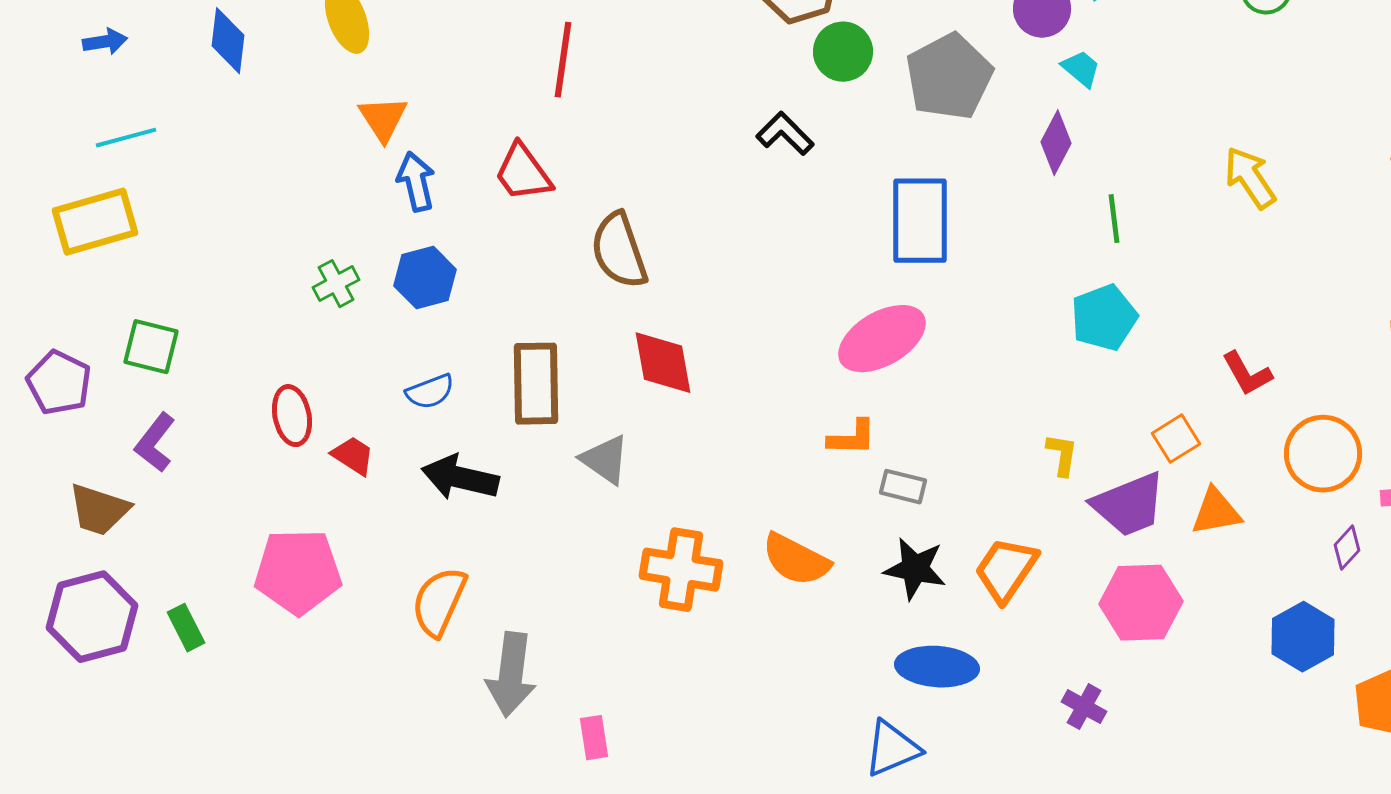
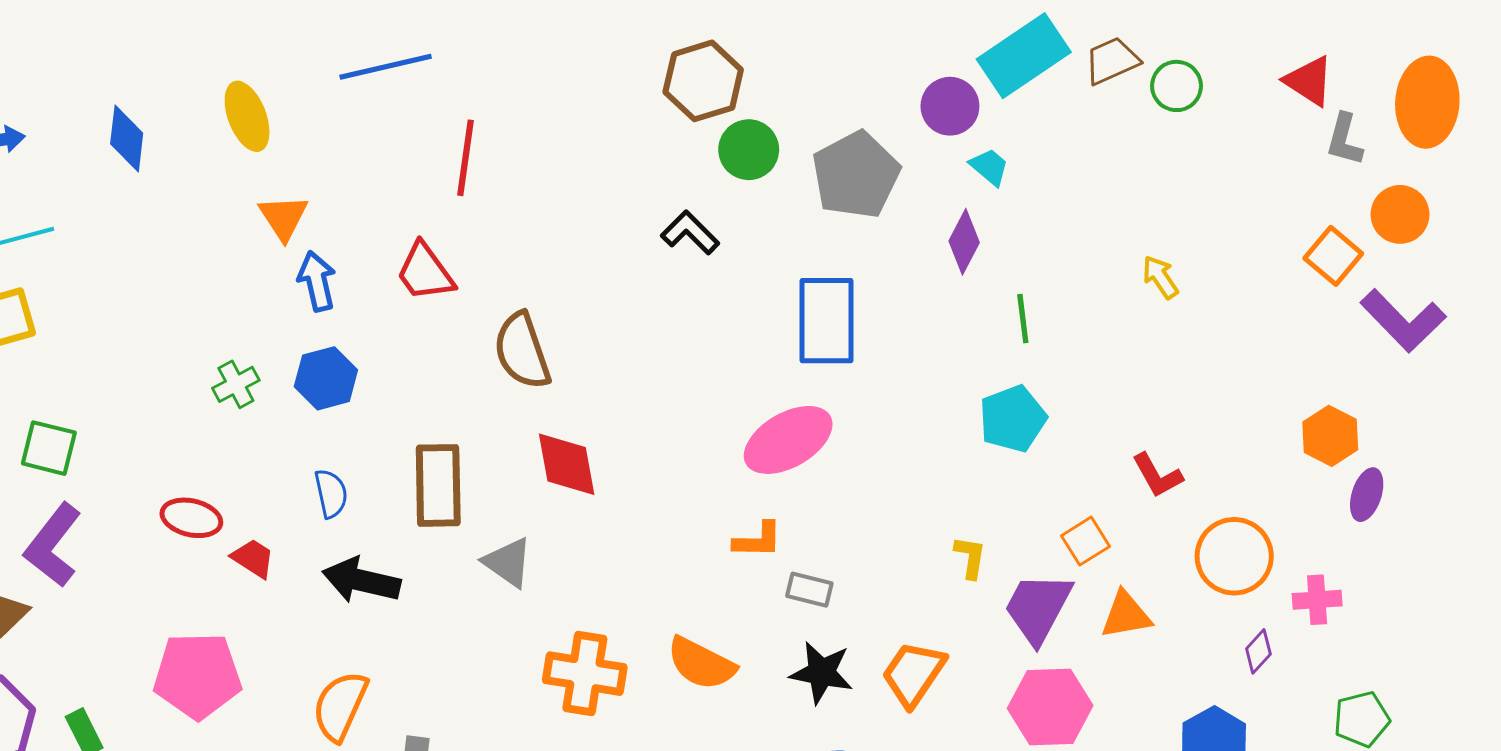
yellow arrow: (1250, 178) -> (1160, 277), size x0.7
blue semicircle: (430, 392) -> (331, 494), turned -81
red ellipse: (292, 416) -> (191, 518), turned -66
purple L-shape: (155, 443) -> (53, 545), size x1.4
purple trapezoid: (1129, 505) -> (1038, 608), turned 140

